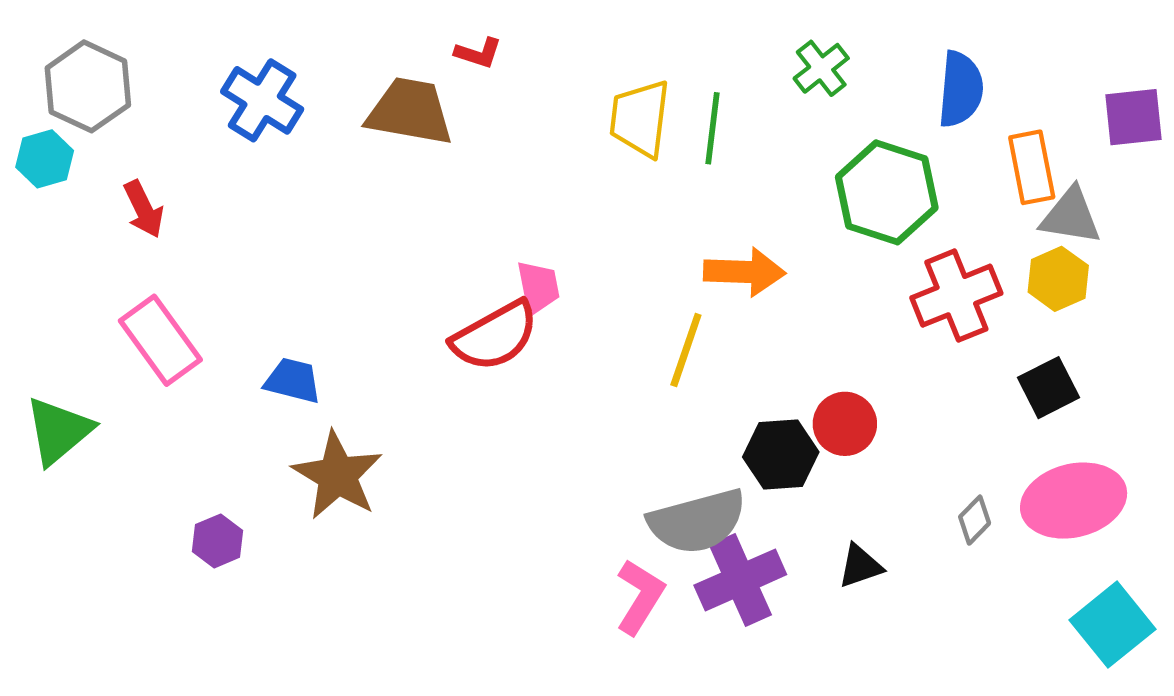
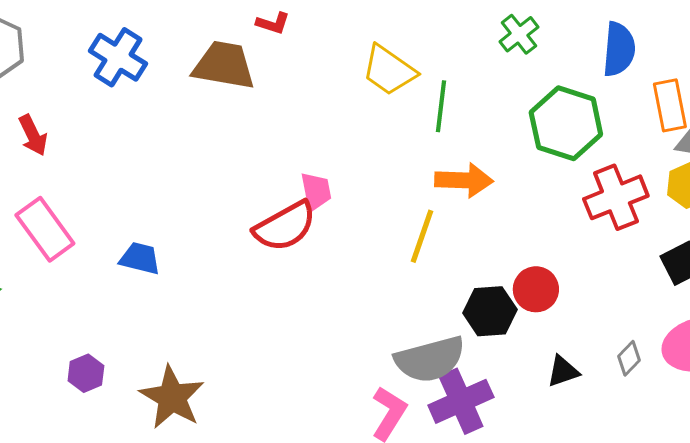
yellow trapezoid: (640, 119) -> (389, 70), turned -62
green line: (712, 128) -> (441, 106), moved
brown star: (337, 475) -> (172, 397), moved
black triangle: (860, 566) -> (563, 371), moved

